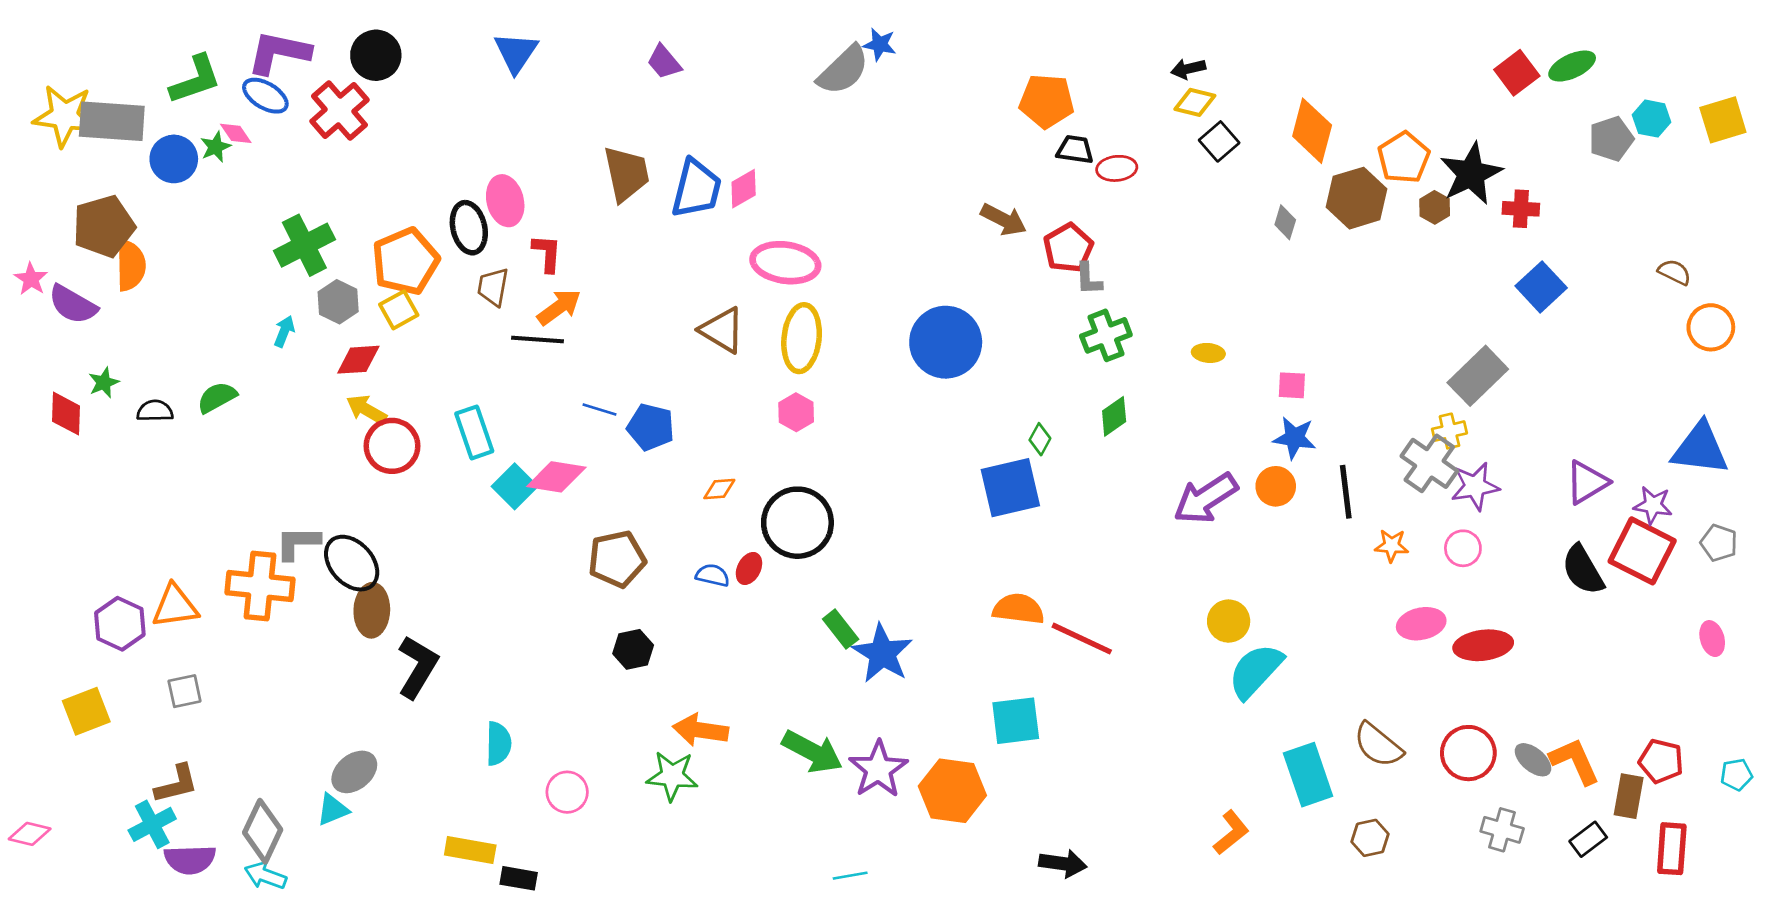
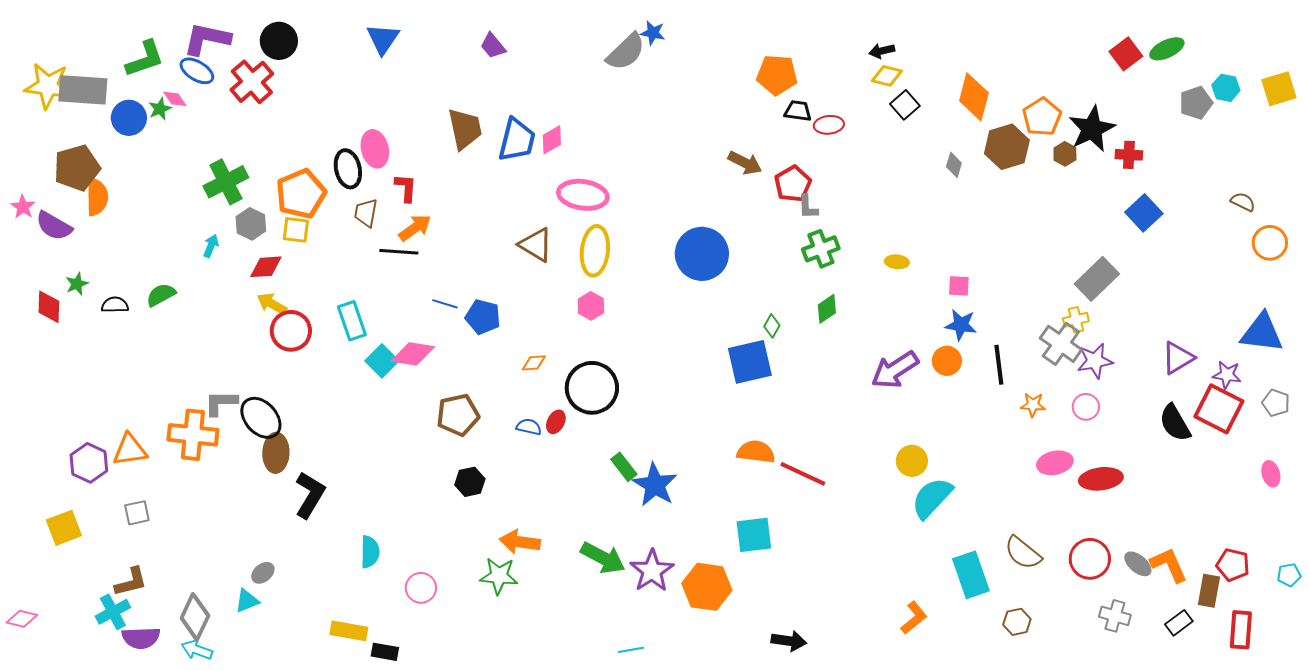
yellow square: (399, 310) -> (296, 230), turned 36
gray ellipse: (354, 772) -> (263, 573), size x0.7

